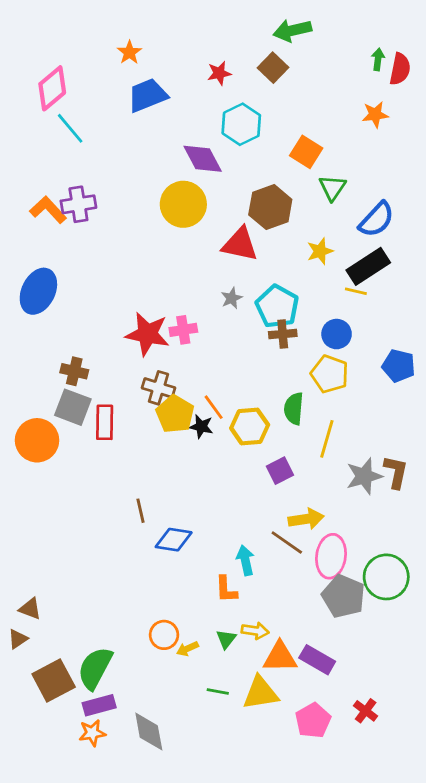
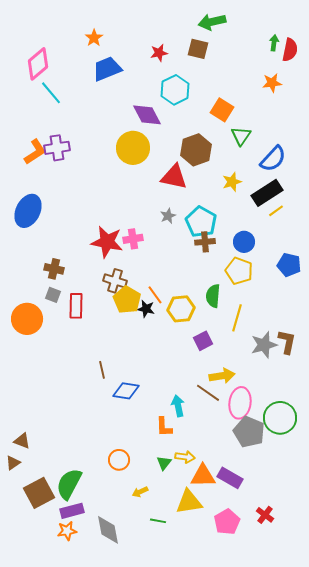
brown square: (273, 68) -> (198, 49), turned -30
orange L-shape: (48, 210) -> (35, 152), turned 100
yellow line: (356, 291) -> (276, 211), moved, turned -49
gray square: (73, 407) -> (53, 295), size x0.6
yellow arrow: (187, 649) -> (140, 492), moved
green line: (218, 691) -> (158, 521), moved

